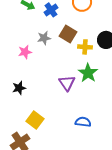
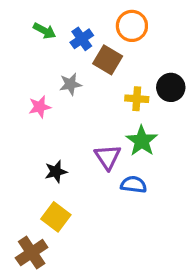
brown square: (68, 34) -> (108, 60), moved
black star: (19, 88) -> (56, 172), moved
blue semicircle: (83, 122) -> (134, 185), moved

